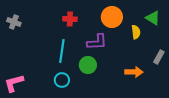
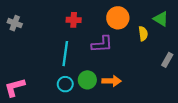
green circle: (88, 65) -> (87, 80), moved
orange arrow: (134, 72) -> (112, 81), moved

